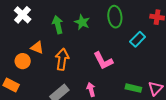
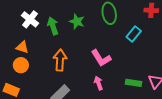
white cross: (23, 15) -> (30, 19), moved
orange triangle: (37, 48) -> (22, 47), moved
pink arrow: (91, 90) -> (98, 83), moved

